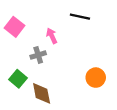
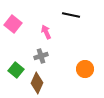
gray cross: (38, 55) -> (41, 56), moved
brown diamond: (42, 93) -> (37, 83), turned 35

